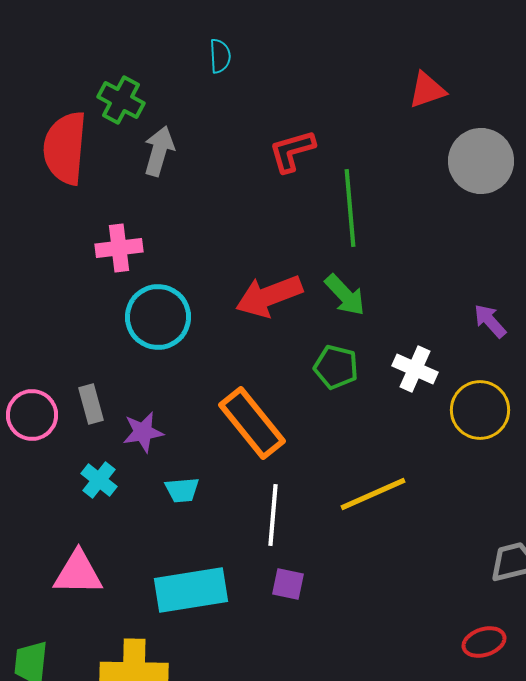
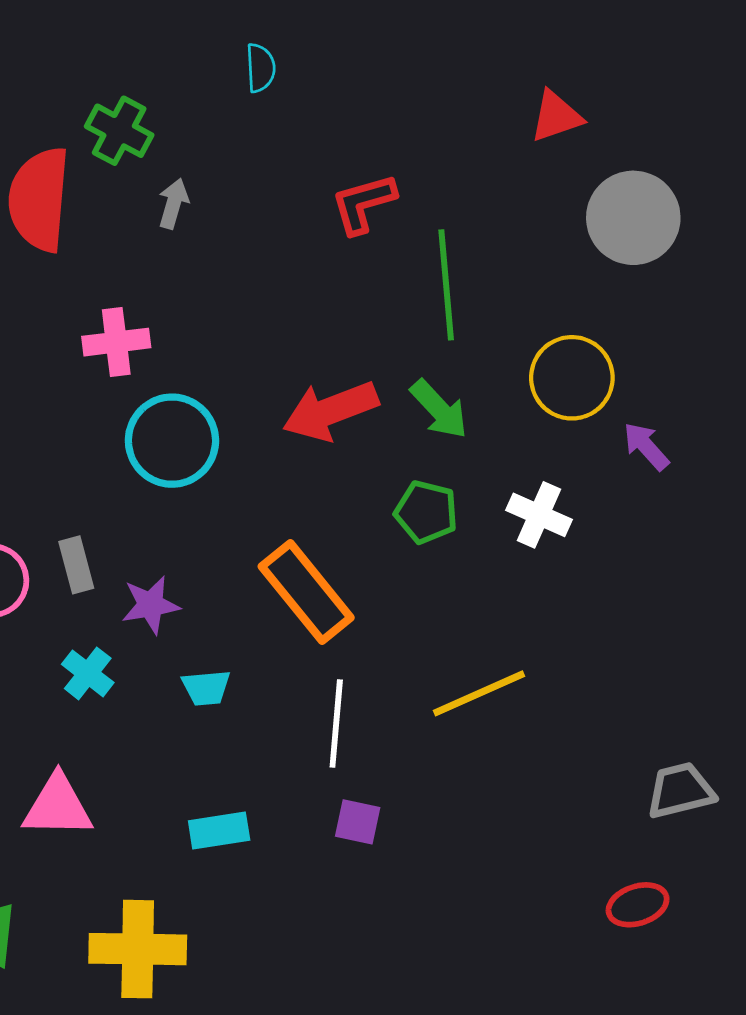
gray arrow: (159, 151) -> (173, 204), size x0.7
yellow circle: (480, 410) -> (572, 378), moved
cyan rectangle: (191, 590) -> (219, 831), size x0.6

